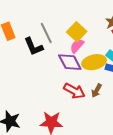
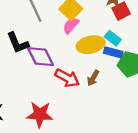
black L-shape: (34, 47) -> (18, 43), moved
purple diamond: (70, 62) -> (41, 57), moved

